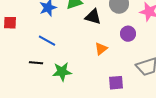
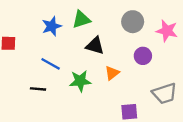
black triangle: (93, 17) -> (95, 46), moved
green star: (62, 72) -> (80, 81), moved

